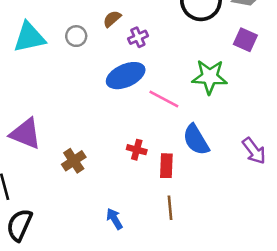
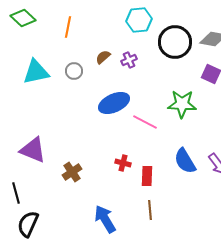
purple cross: (138, 37) -> (129, 60), moved
blue semicircle: (196, 140) -> (185, 161), moved
blue arrow: (114, 219) -> (105, 219), size x1.6

